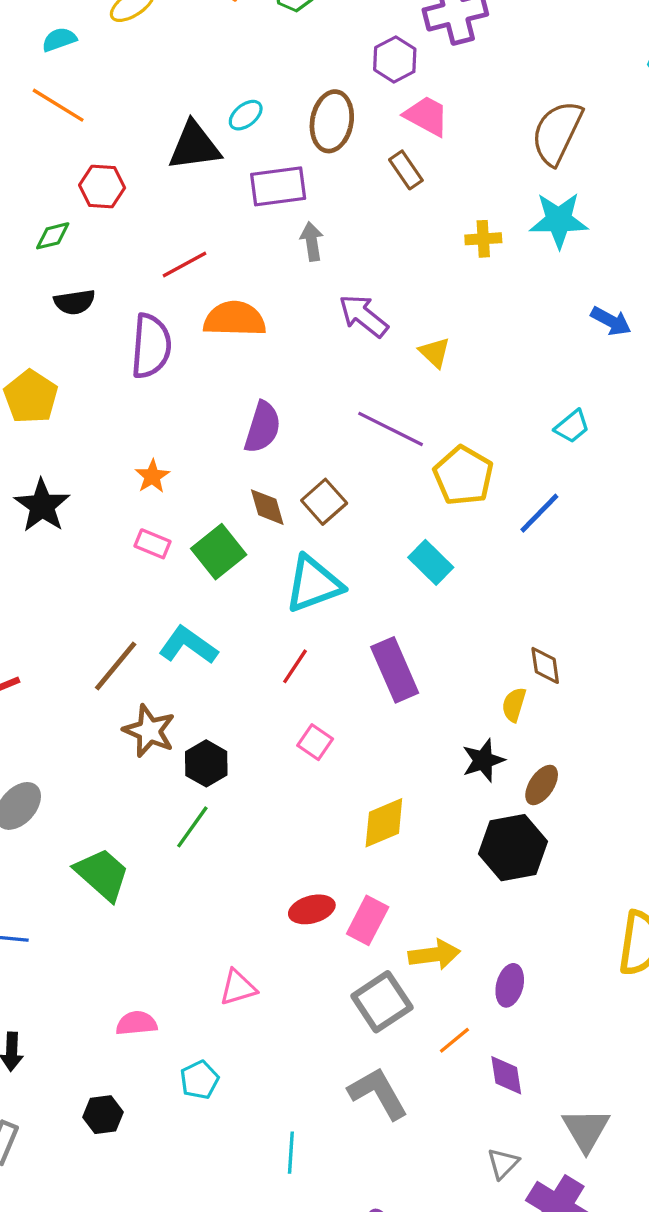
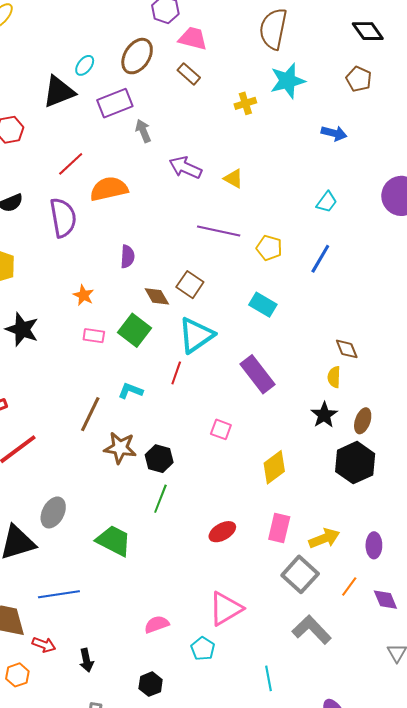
brown ellipse: (332, 121) -> (137, 56), turned 36
purple semicircle: (263, 427) -> (127, 257), moved, size x0.7
yellow pentagon: (463, 476) -> (269, 248), size x0.7
cyan L-shape: (188, 645) -> (130, 391), size x0.7
red line: (295, 666) -> (176, 373), moved
red ellipse: (312, 909) -> (222, 532), moved
pink triangle: (238, 988) -> (226, 609), moved, size x1.5

